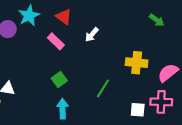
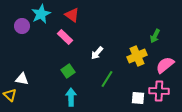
green arrow: (157, 20) -> (155, 36), moved, turned 80
white arrow: (92, 35) -> (97, 53), moved
yellow cross: (137, 63) -> (137, 56), turned -30

